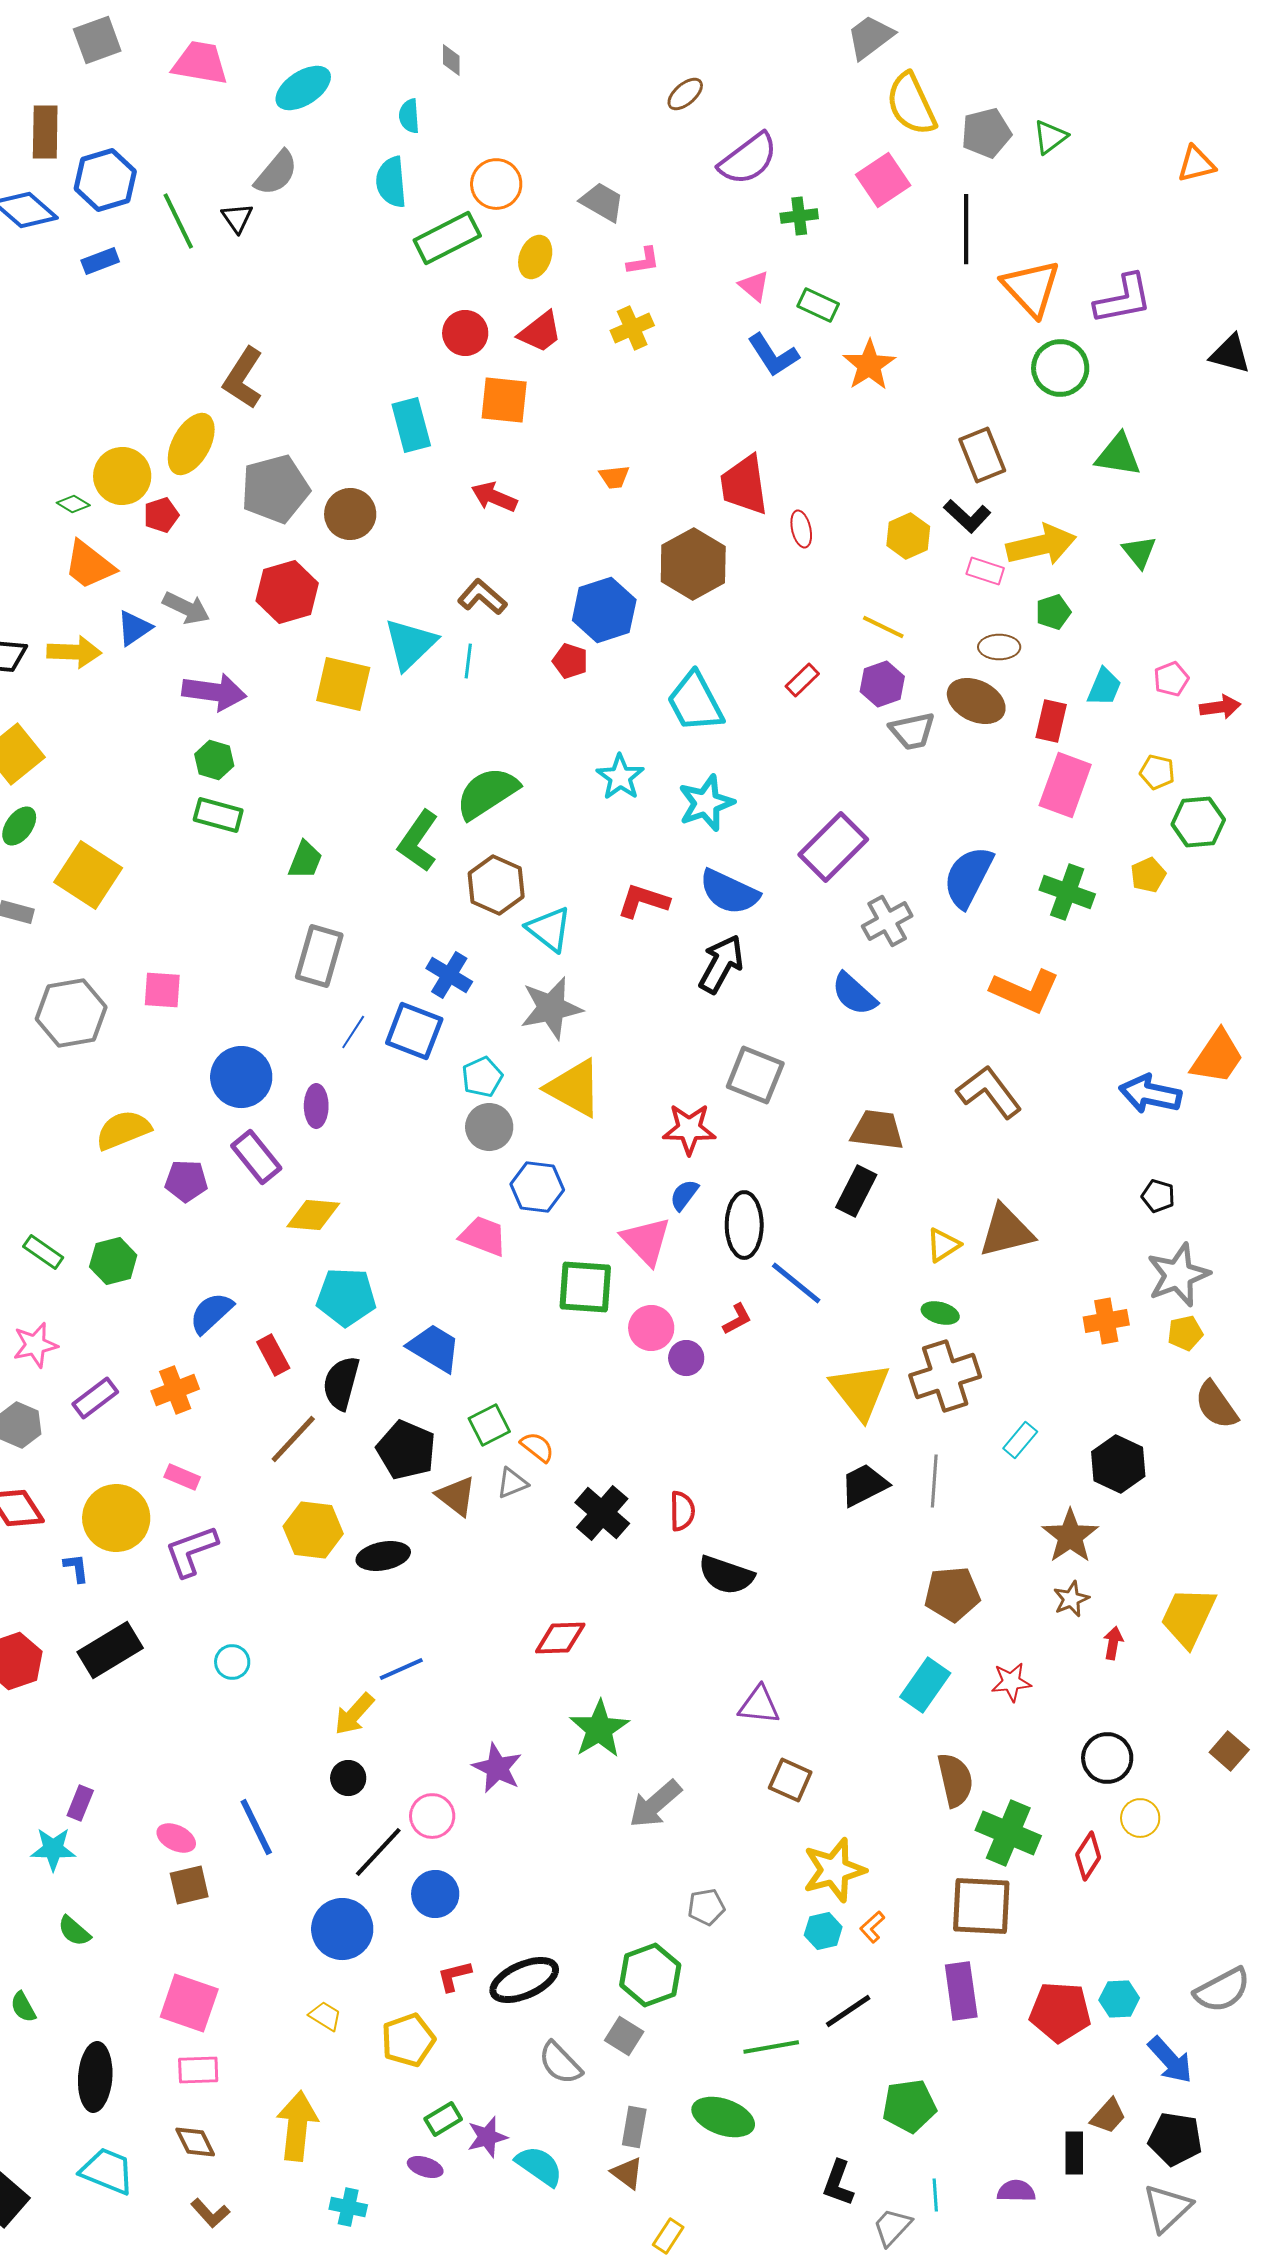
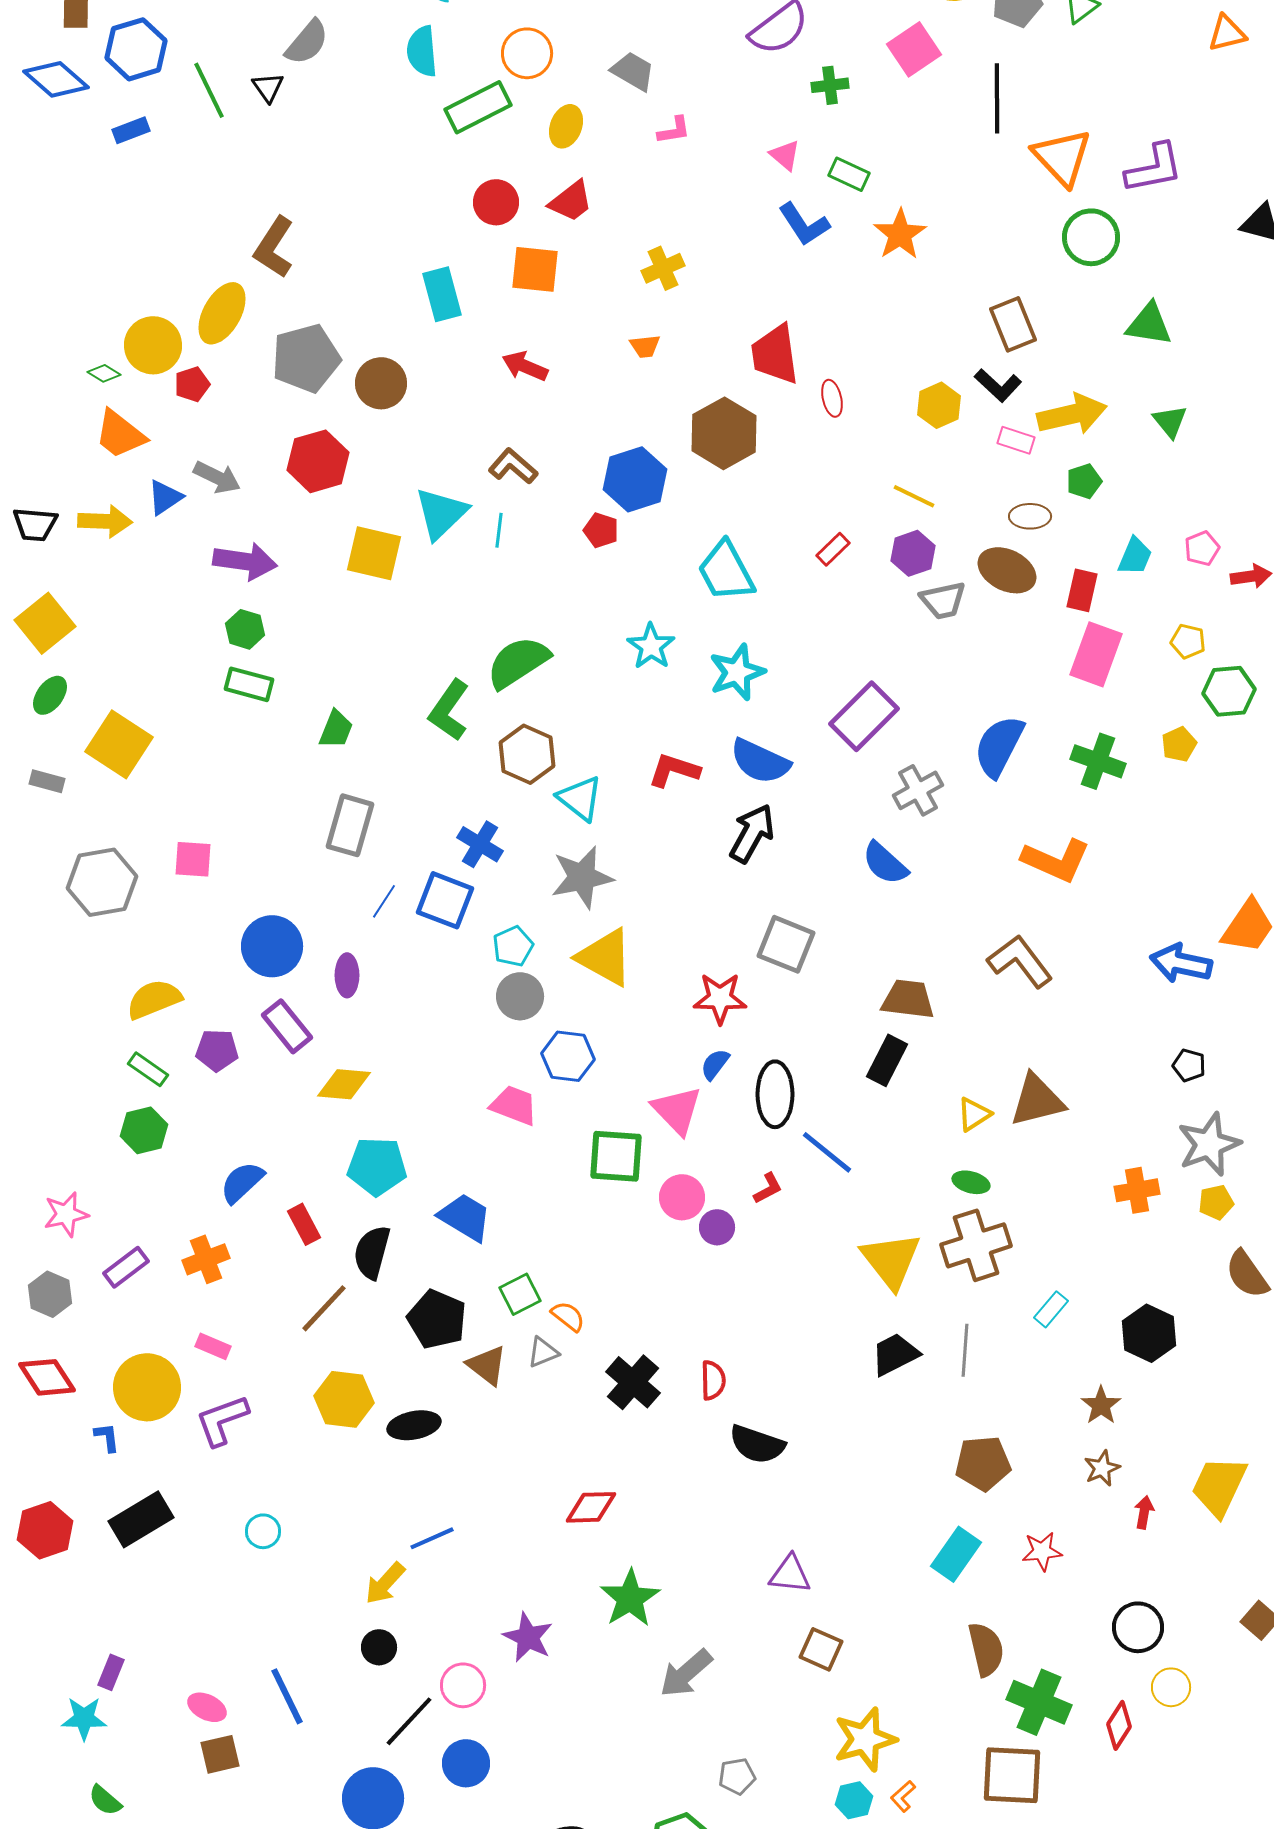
yellow cross: (632, 328) -> (663, 268), moved
green rectangle: (43, 1252) -> (148, 1069), moved
brown star: (1070, 1536) -> (1101, 1405), size x0.7

